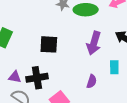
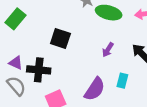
purple arrow: (94, 43) -> (108, 50), size x0.6
purple semicircle: (92, 81) -> (95, 89), size x1.6

